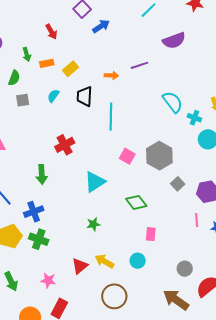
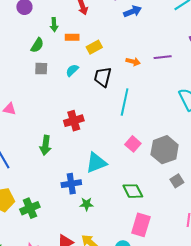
blue cross: (34, 212) -> (71, 184), moved
pink rectangle: (151, 234) -> (141, 225), size x1.6
green cross: (39, 239) -> (30, 208), turned 36

